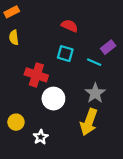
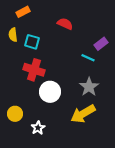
orange rectangle: (12, 12) -> (23, 12), moved
cyan square: (65, 54) -> (32, 42), moved
yellow arrow: (89, 122) -> (83, 114), turned 40

